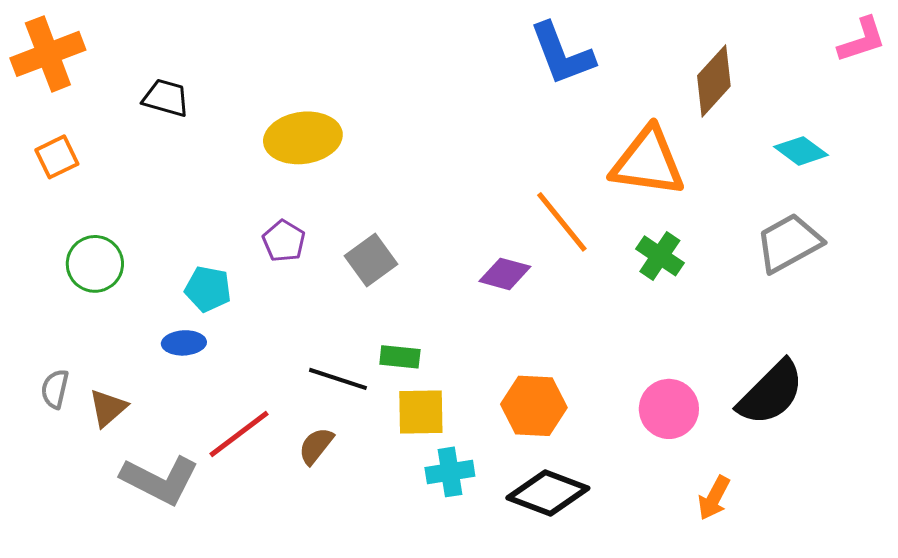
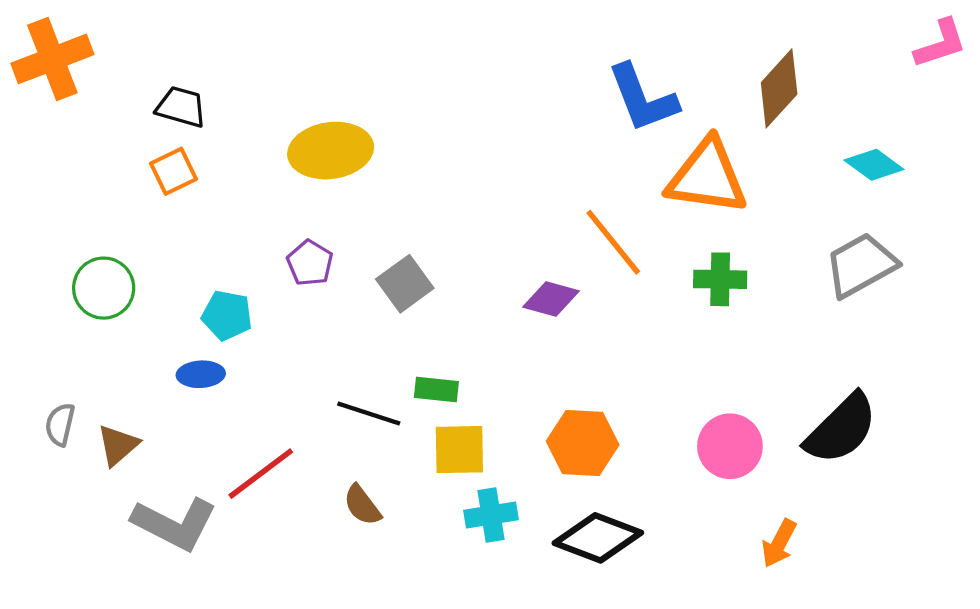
blue L-shape: (562, 54) -> (643, 98), moved
orange square: (57, 157) -> (173, 171), moved
green cross: (660, 256) -> (720, 279), turned -33
brown semicircle: (316, 446) -> (362, 505), moved, turned -75

